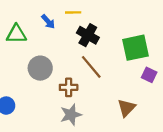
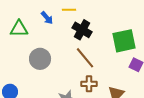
brown cross: (69, 87) -> (89, 84), moved

